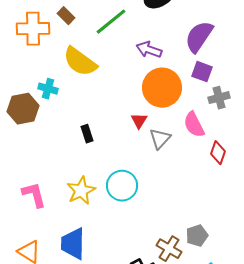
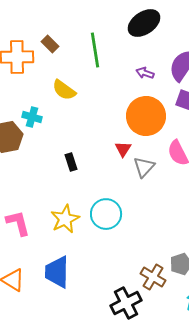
green line: (111, 22) -> (95, 50), turned -60
purple arrow: (149, 50) -> (145, 73), moved, size x0.7
yellow semicircle: (80, 62) -> (64, 90), size x0.7

